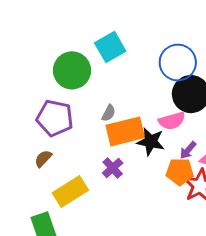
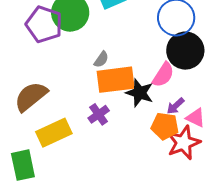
purple pentagon: (55, 118) -> (44, 24), moved
pink semicircle: (172, 121) -> (163, 75), turned -48
brown semicircle: (43, 159) -> (31, 97), size x1.8

